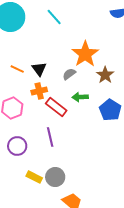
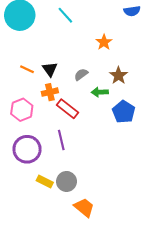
orange star: (85, 54) -> (104, 42), moved, size x0.6
green arrow: (80, 97) -> (100, 92), moved
purple circle: (17, 146) -> (27, 149), size x1.4

